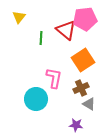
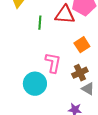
red triangle: (66, 30) -> (65, 15), turned -35
orange square: (83, 60) -> (82, 45), size x0.7

